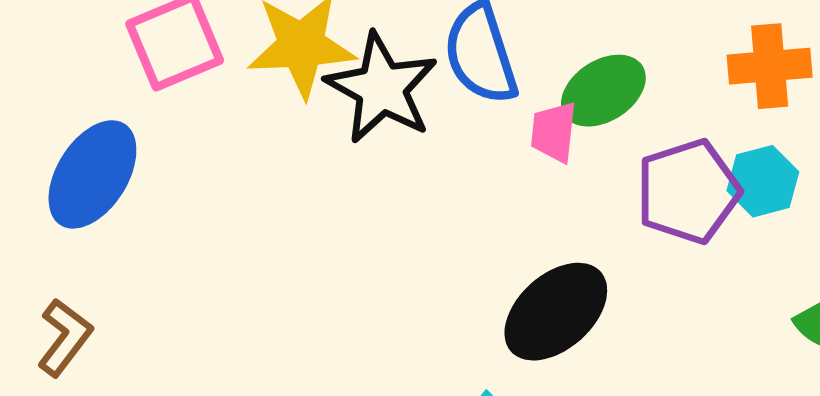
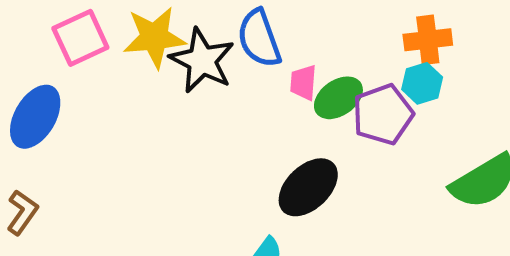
green ellipse: (603, 91) -> (338, 98), moved
cyan hexagon: (763, 181) -> (422, 83), moved

